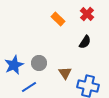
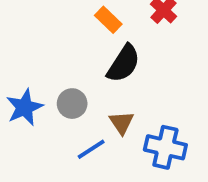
black semicircle: (85, 42) -> (124, 64), moved, size x1.5
blue line: (29, 87) -> (91, 149), moved

